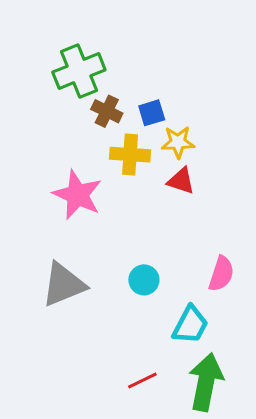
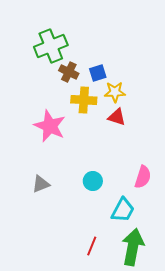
gray triangle: (63, 285) -> (41, 184), size x0.6
red line: (142, 381) -> (92, 246), turned -42

